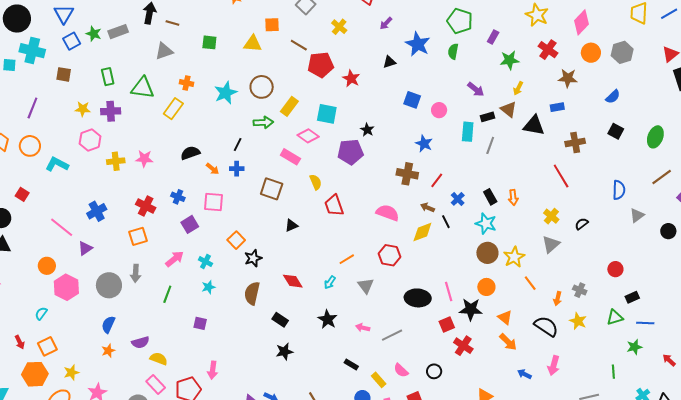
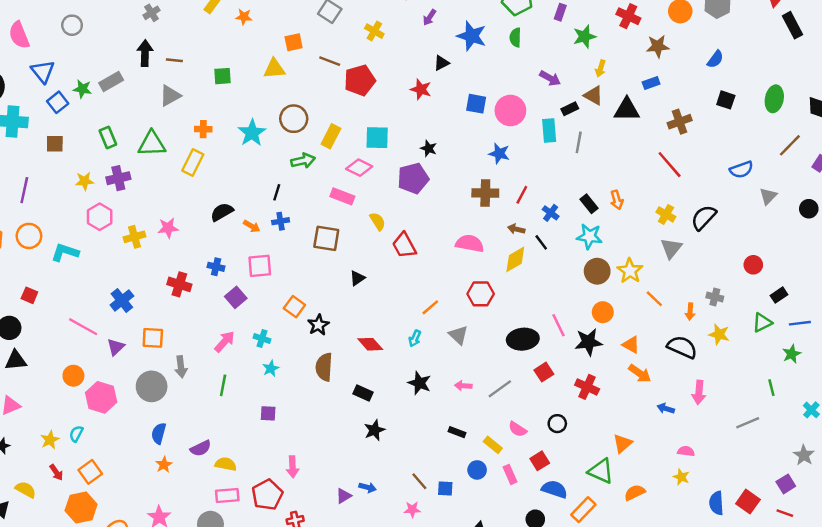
red star: (351, 78) -> (421, 89), moved
pink circle: (439, 110) -> (510, 110), size x1.6
blue semicircle: (619, 190) -> (741, 170), turned 78
black semicircle: (582, 224) -> (704, 217), size x1.6
orange square: (138, 236) -> (153, 338), moved, turned 30
red square: (447, 325) -> (544, 372), moved
yellow star: (71, 372) -> (50, 440), moved
pink rectangle: (156, 384) -> (227, 496), turned -42

